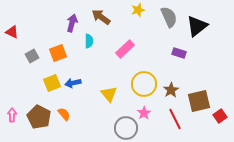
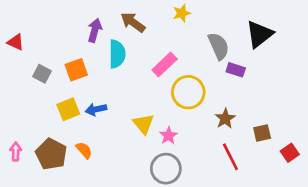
gray semicircle: (169, 17) -> (219, 46), moved
cyan semicircle: (89, 41) -> (117, 54), size x1.5
gray square: (32, 56) -> (42, 74), turned -32
yellow circle: (144, 84) -> (188, 92), moved
brown square: (199, 101) -> (262, 133), size x0.6
pink star: (144, 113) -> (168, 136), moved

